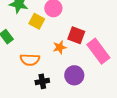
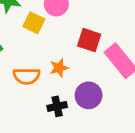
orange star: (60, 47) -> (59, 68), moved
black cross: (42, 81) -> (57, 106), moved

